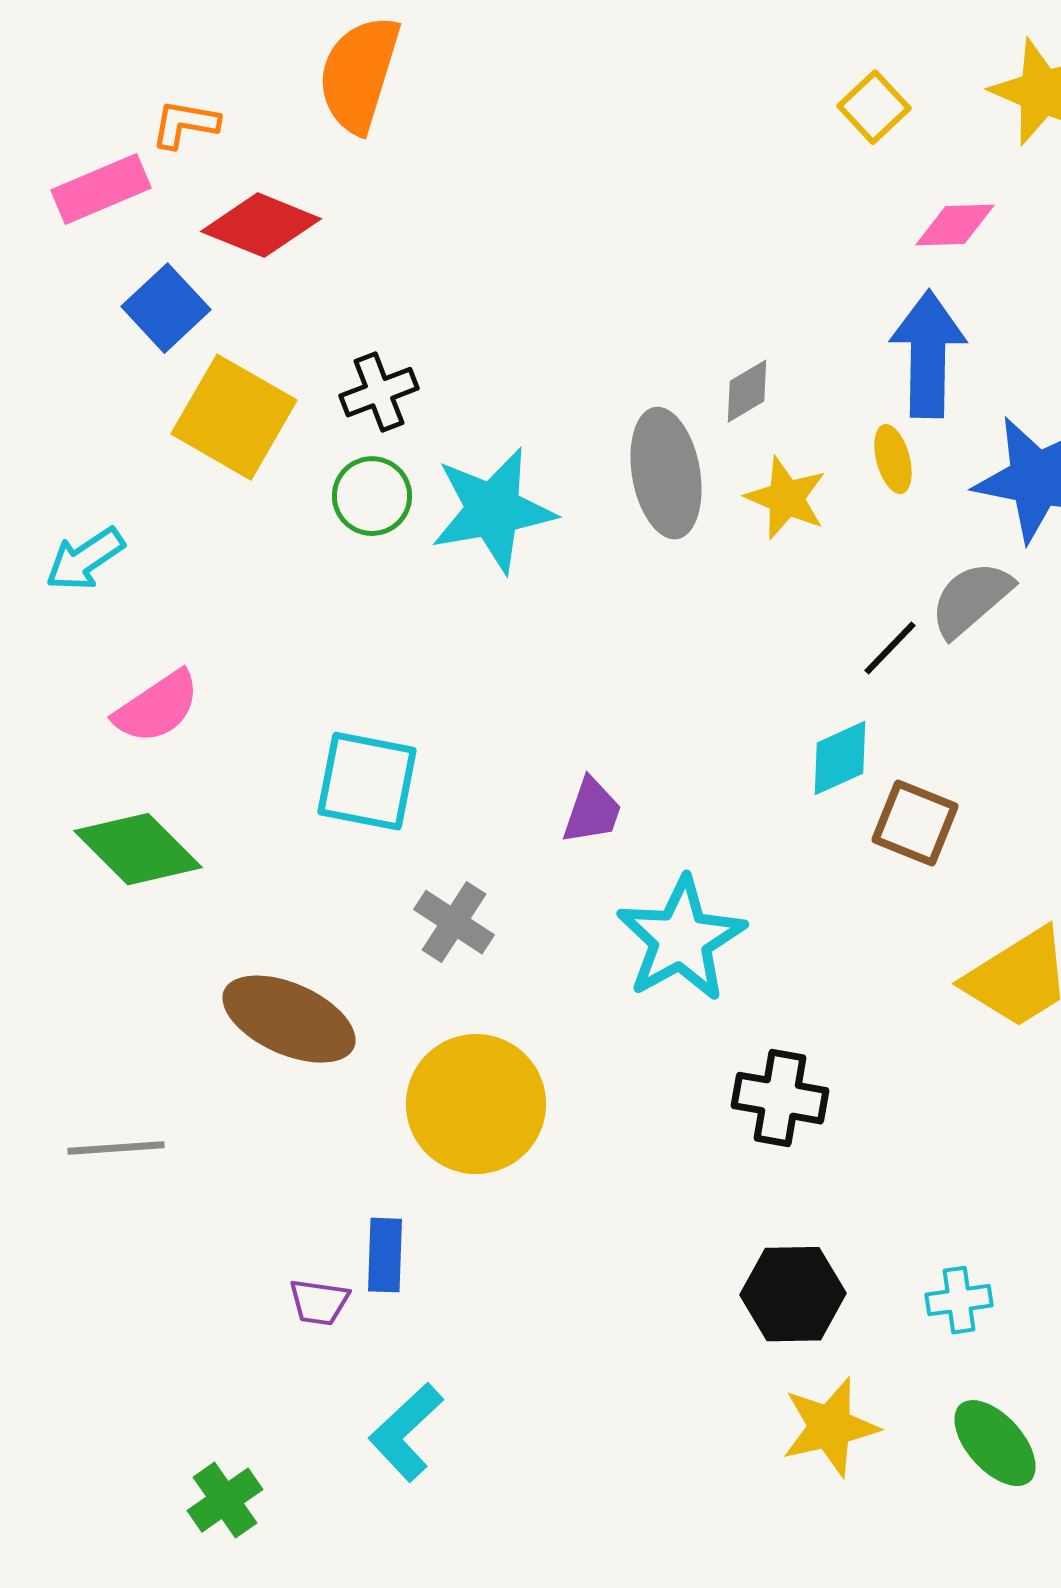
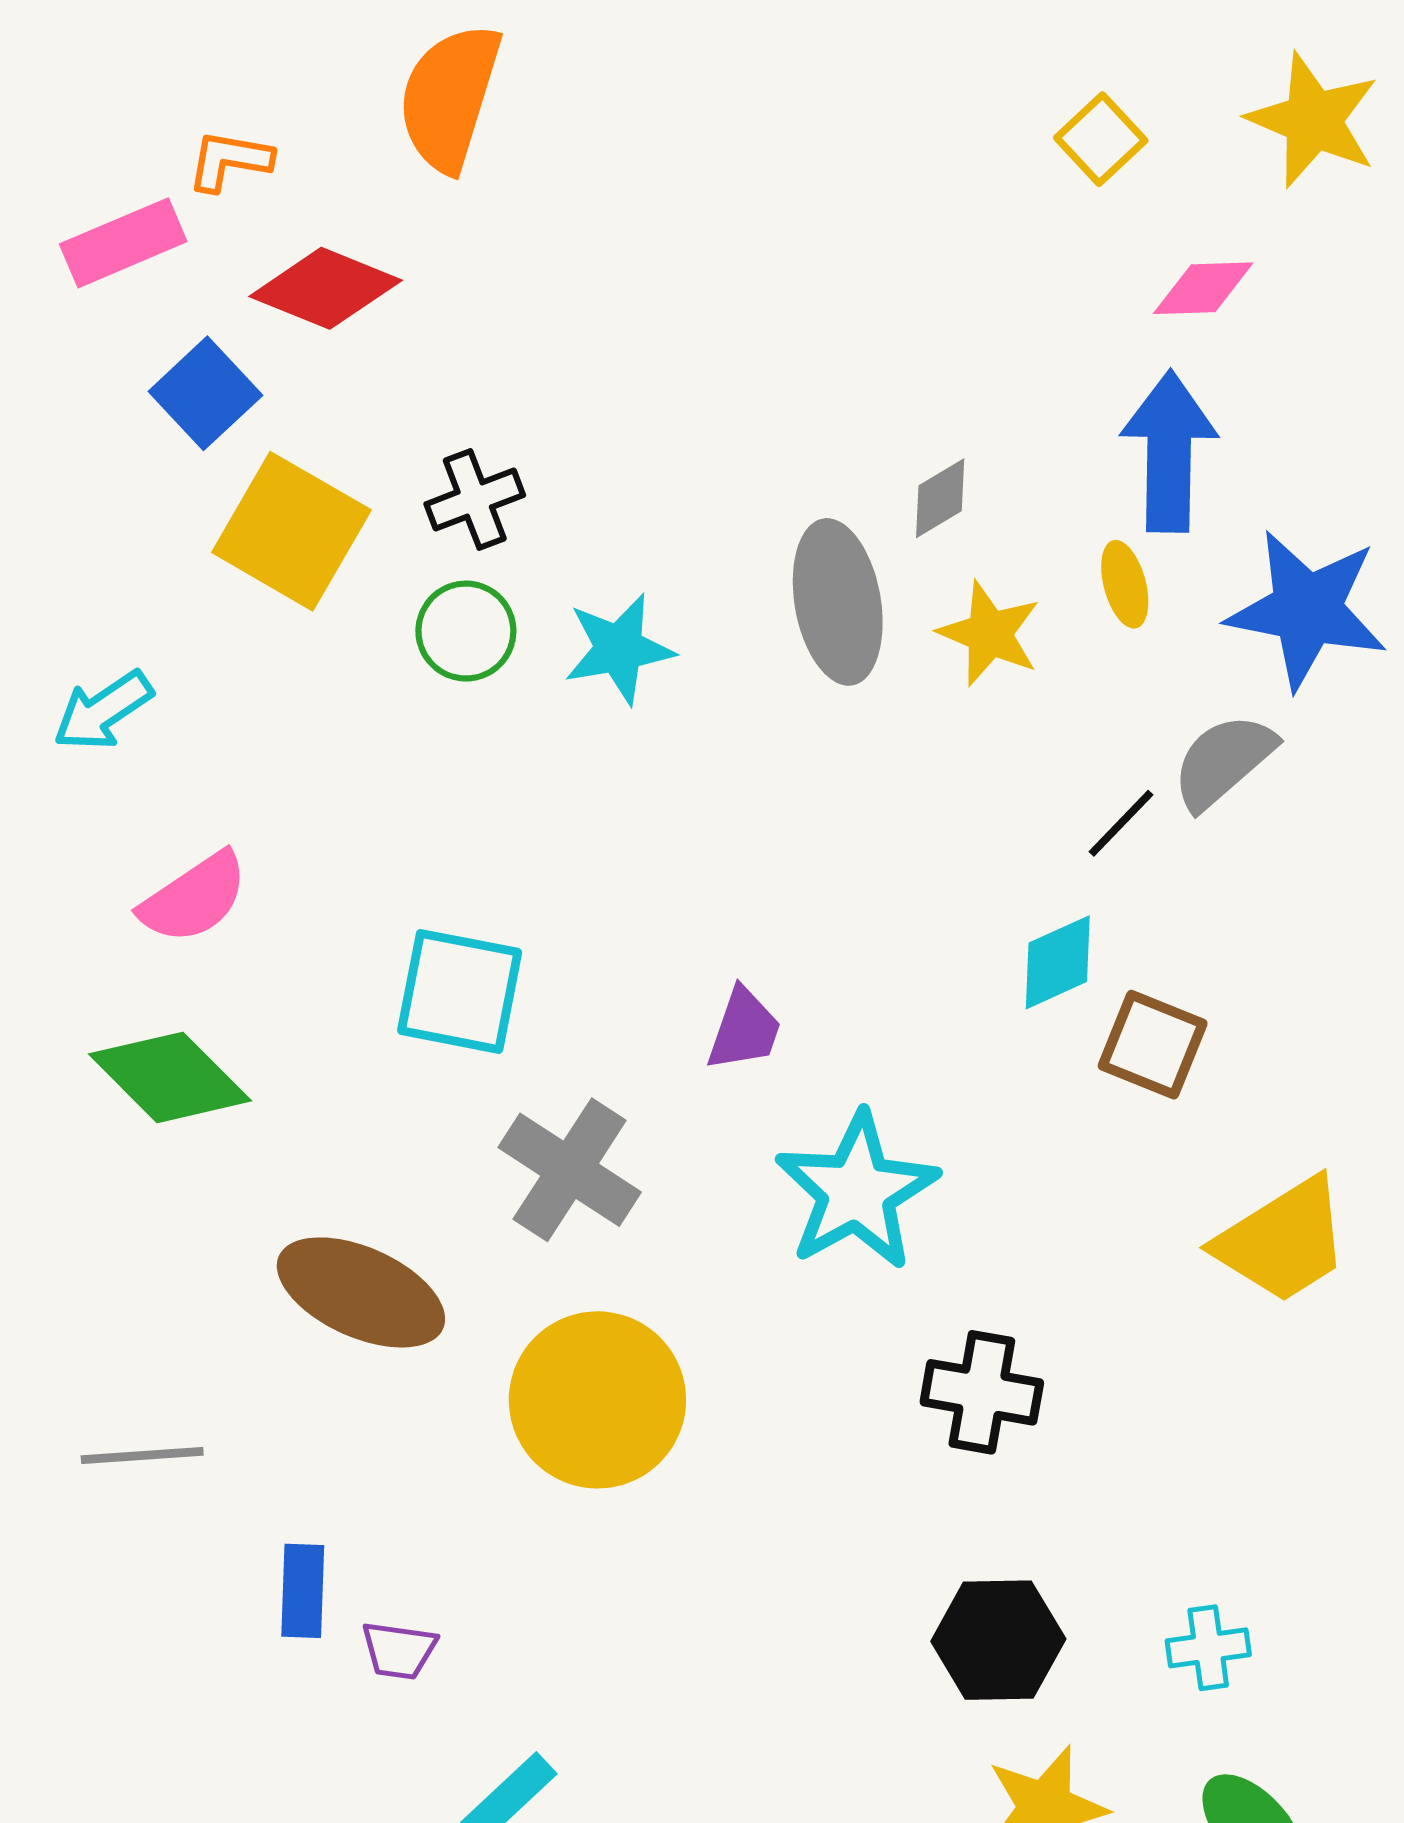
cyan star: (493, 510) -> (619, 649), size x0.7
gray cross: (454, 922) -> (570, 1170), size x1.4
blue rectangle: (385, 1255) -> (303, 1591), moved

